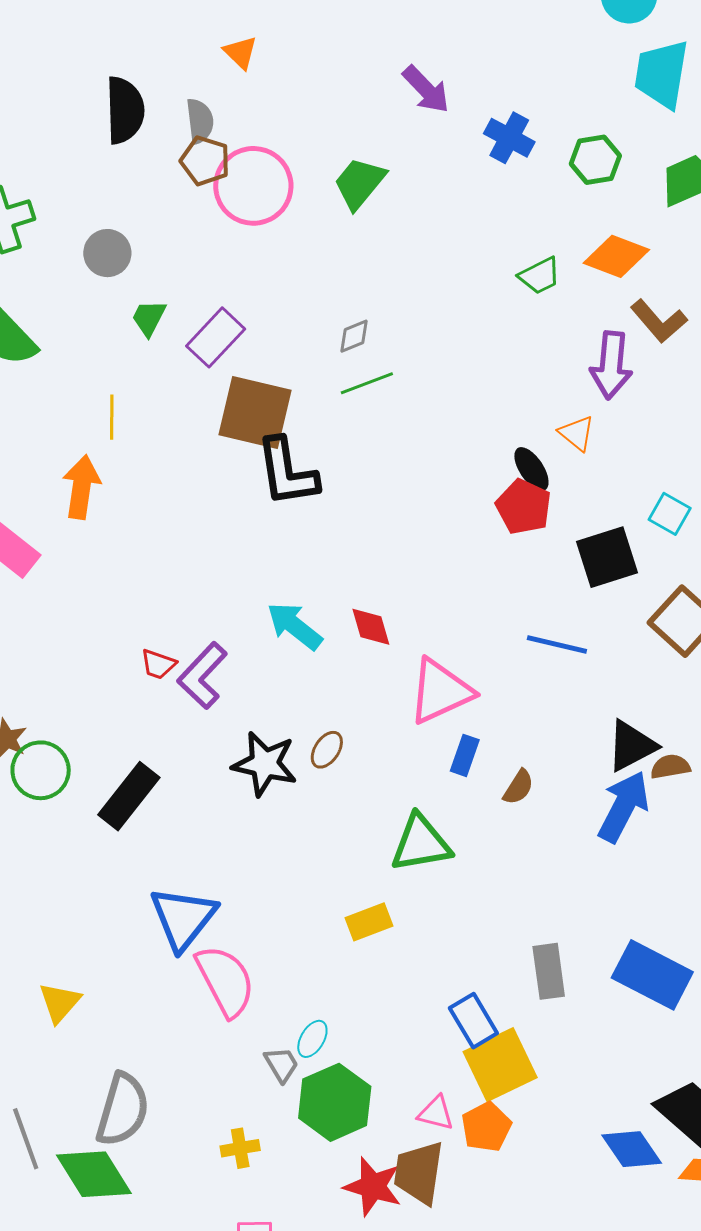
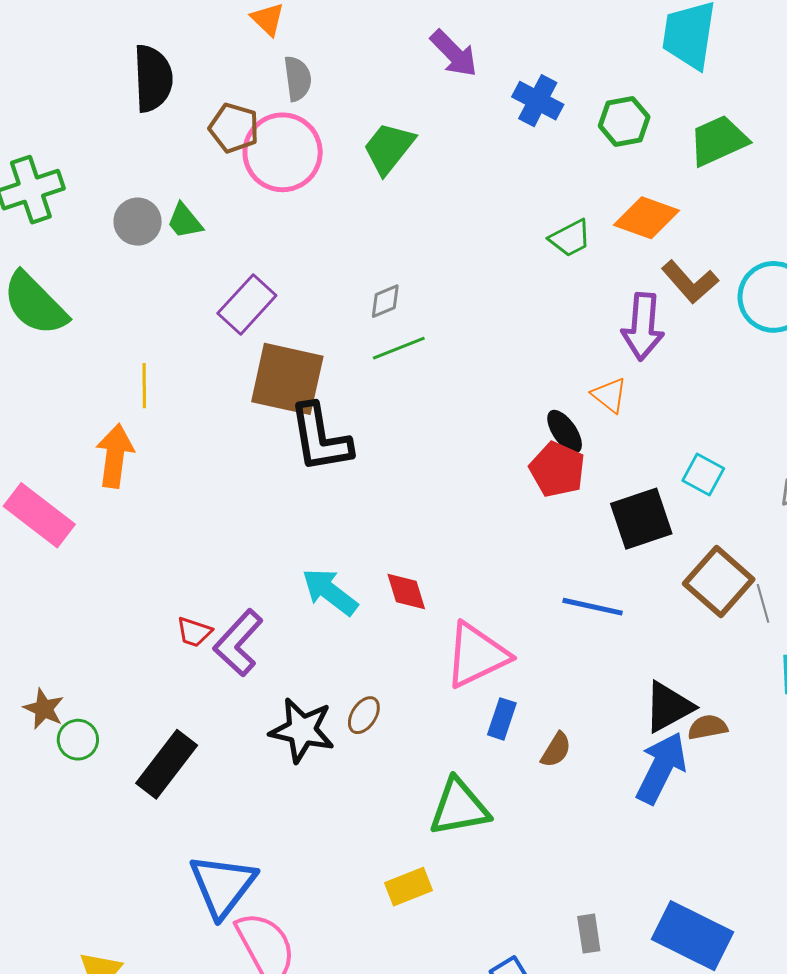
gray semicircle: (200, 121) -> (298, 79), moved
green trapezoid: (149, 318) -> (185, 221), moved, turned -66
green circle: (41, 770) -> (78, 740), size x0.7
gray rectangle: (549, 971) -> (589, 934), size x0.7

